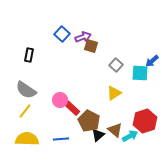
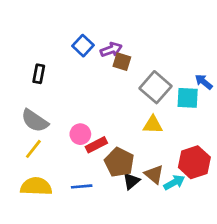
blue arrow: (152, 61) -> (204, 82), turned 80
gray square: (116, 65) -> (155, 87), size x1.6
yellow triangle: (114, 93) -> (153, 125), turned 35
red rectangle: (72, 108) -> (96, 145), turned -70

